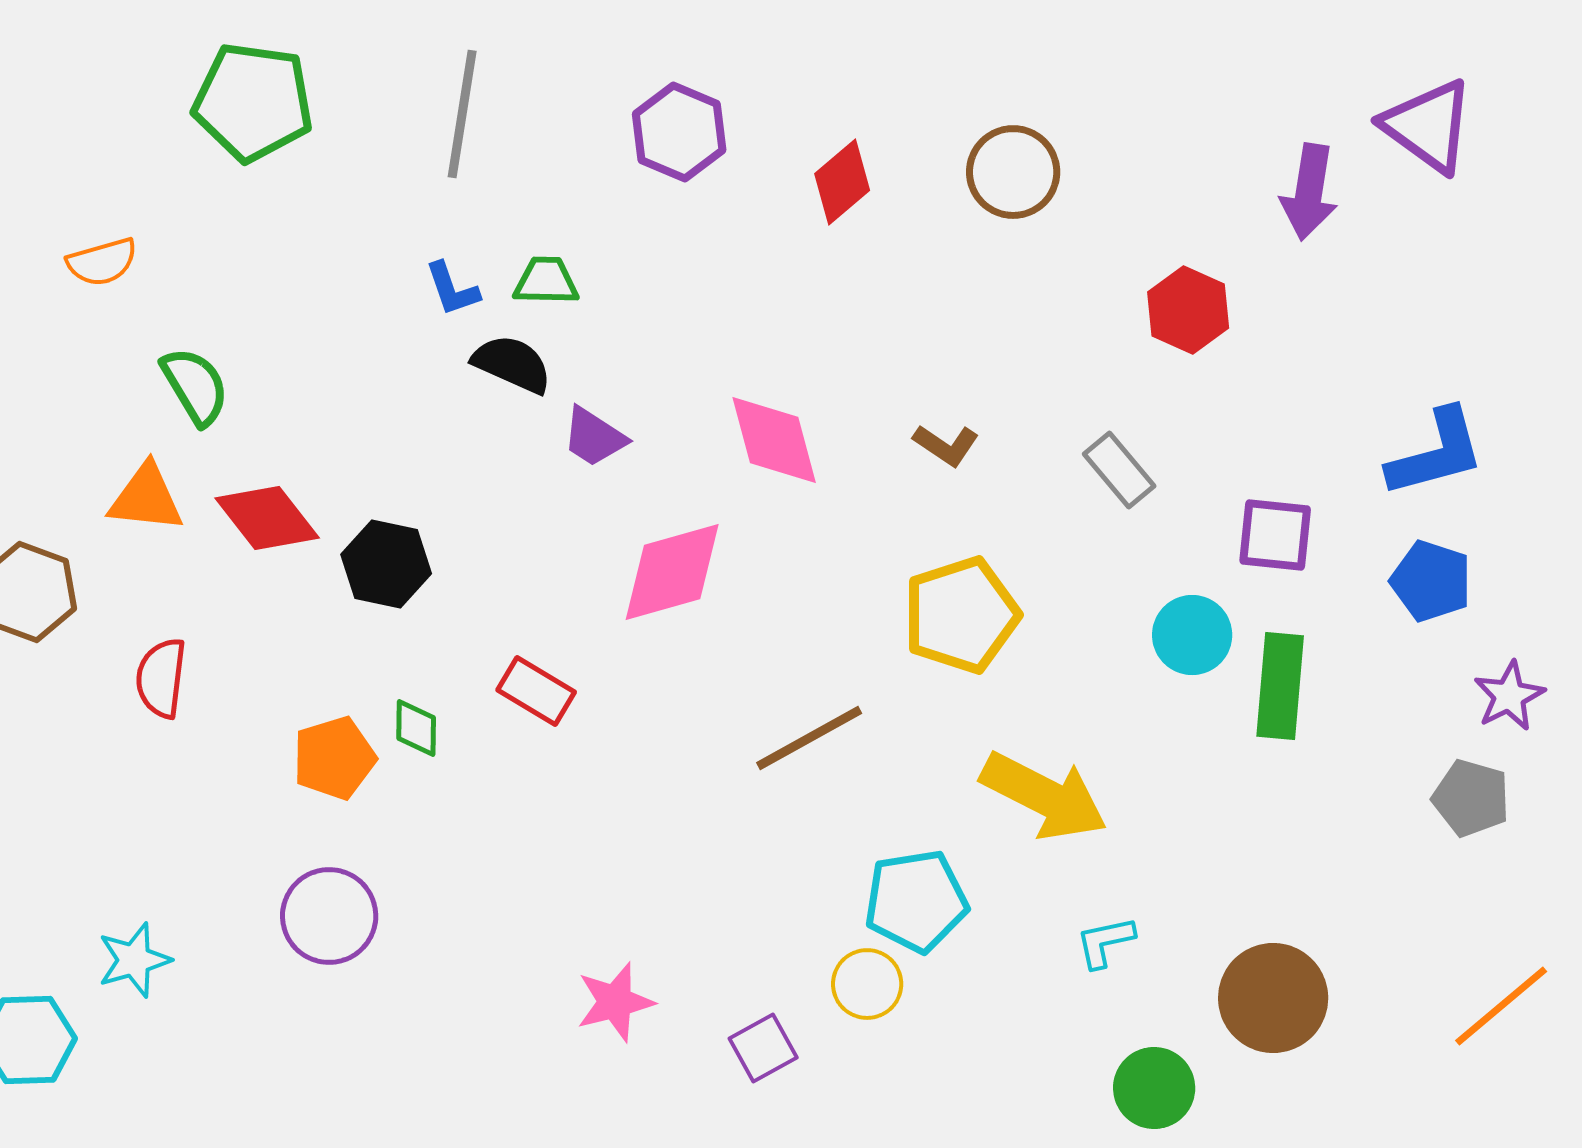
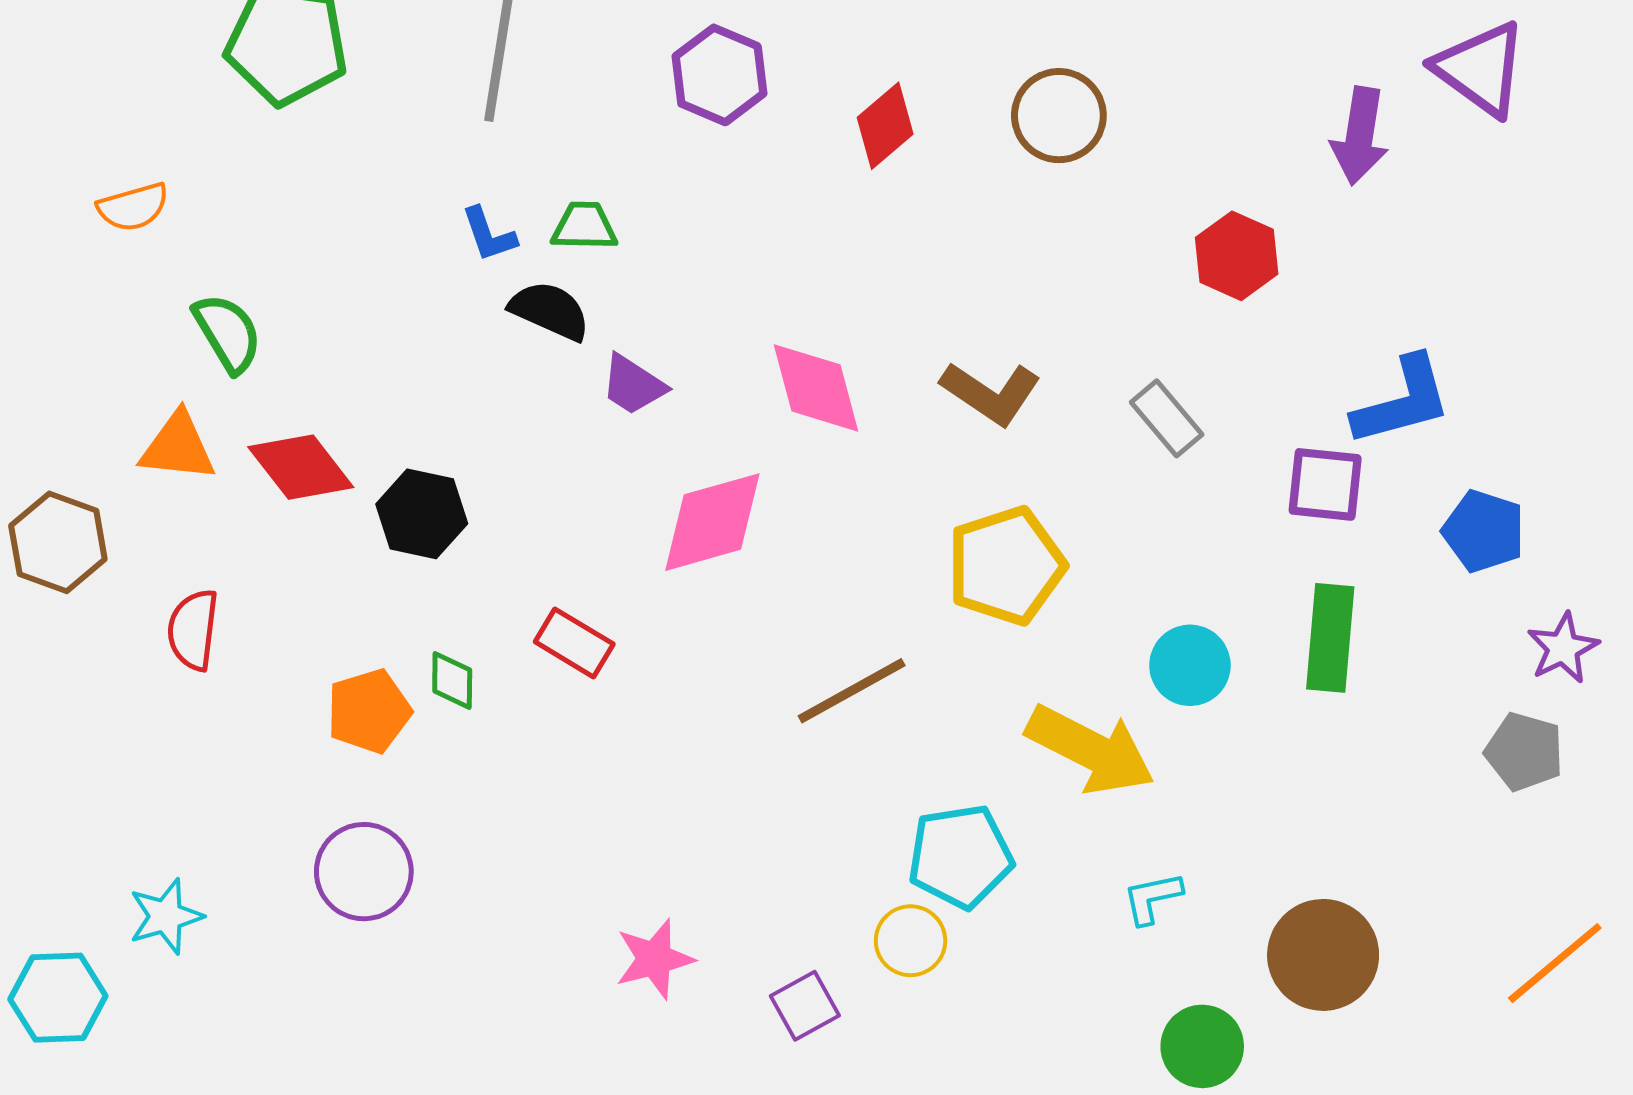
brown L-shape: (946, 445) -> (991, 393), size x1.5
blue L-shape: (1436, 453) -> (1402, 401), moved
cyan circle: (1192, 635) -> (1190, 665), moved

